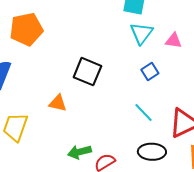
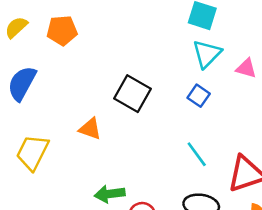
orange pentagon: (26, 29) -> (62, 30), size x0.7
blue square: (150, 71) -> (199, 96), moved, turned -30

